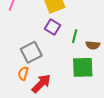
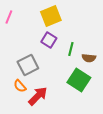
green square: (83, 67) -> (79, 80), turned 35
orange semicircle: (23, 73) -> (20, 86), turned -56

